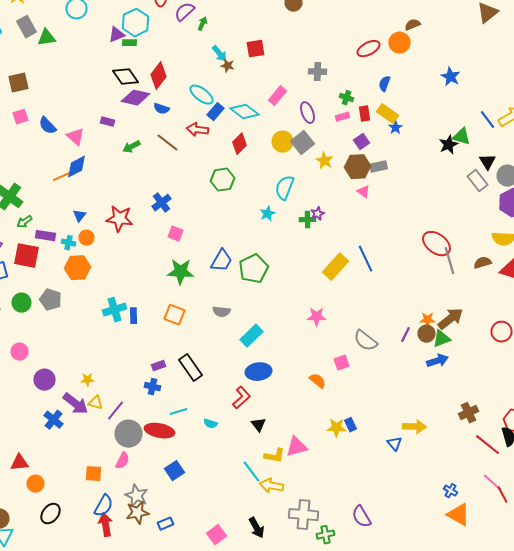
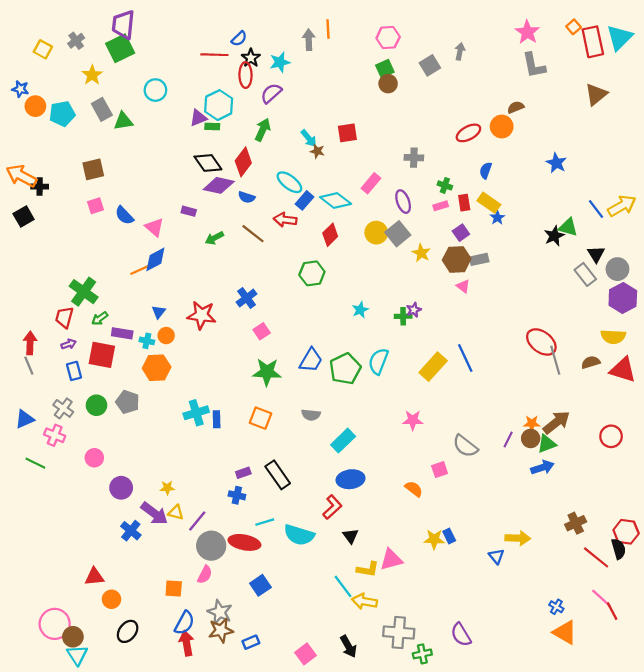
green arrow: (202, 24) -> (263, 130), moved, size x1.5
cyan semicircle: (284, 188) -> (378, 361), moved
pink square: (176, 234) -> (262, 331), turned 35
cyan semicircle: (210, 424) -> (299, 535), size x2.0

